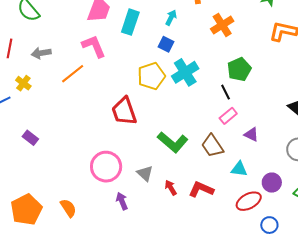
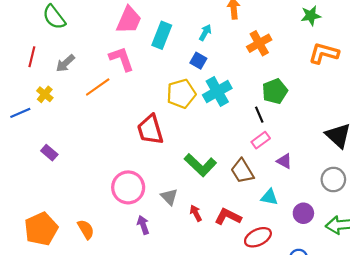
gray arrow: (41, 53) -> (65, 63), turned -36
red ellipse: (249, 201) -> (258, 237), moved

